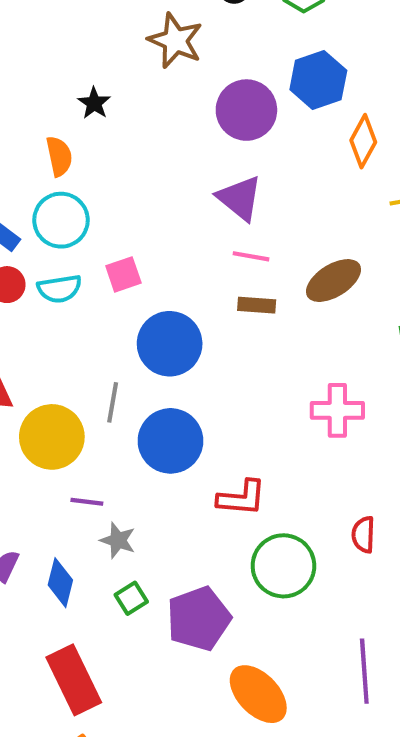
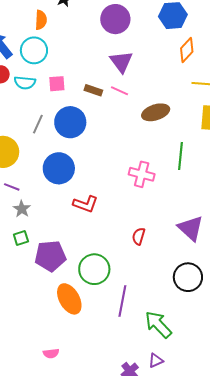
purple circle: (246, 110) -> (115, 19), moved
brown rectangle: (257, 305) -> (93, 90), moved
gray line: (113, 402) -> (38, 124), moved
green circle: (283, 566) -> (94, 269), moved

